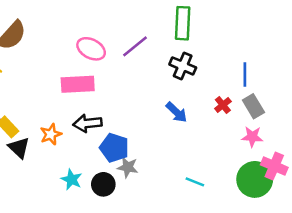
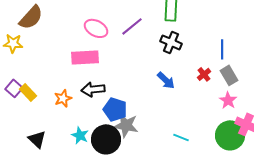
pink star: (252, 137) -> (228, 100), turned 30
black triangle: (19, 148) -> (37, 139), moved
gray star: (128, 167) -> (126, 125), size x1.4
black circle: (103, 184) -> (106, 139), size x1.5

